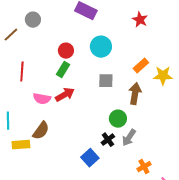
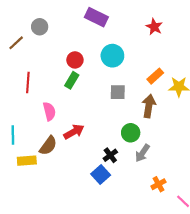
red arrow: (65, 95) -> (74, 132), moved
pink semicircle: (42, 99) -> (49, 111), turned -114
black cross: (108, 140) -> (110, 155), moved

